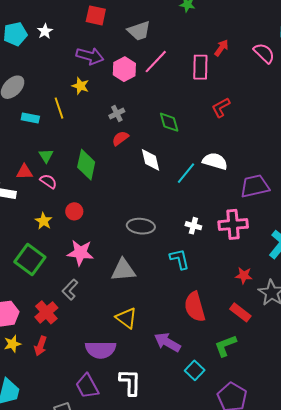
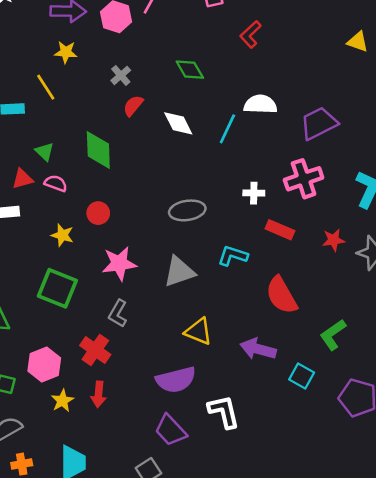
cyan L-shape: (179, 259) -> (233, 256), moved, turned -45
red rectangle: (240, 312) -> (280, 230), moved

